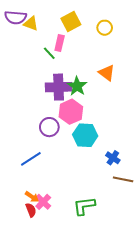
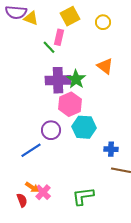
purple circle: (49, 127) -> (51, 130), moved
blue cross: (113, 158) -> (111, 149), turned -32
red semicircle: (31, 210) -> (22, 200), moved

